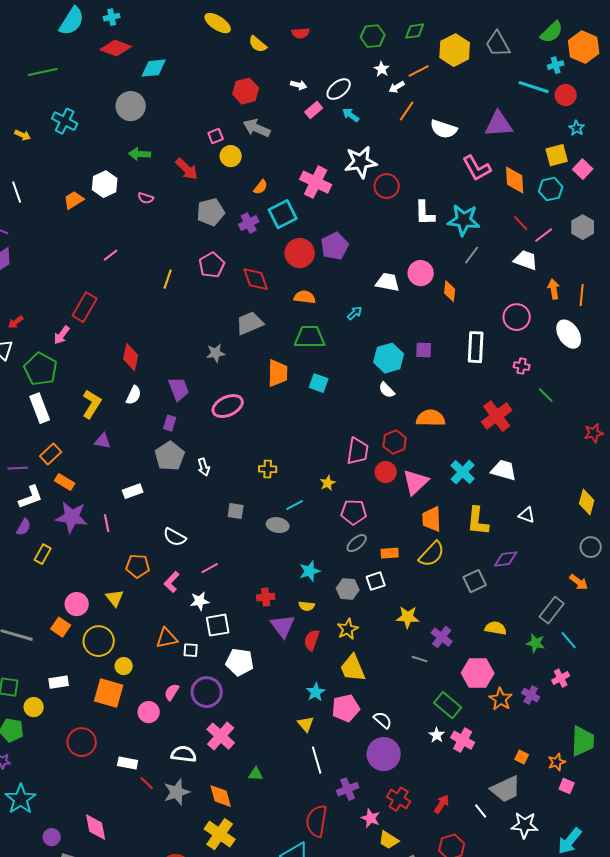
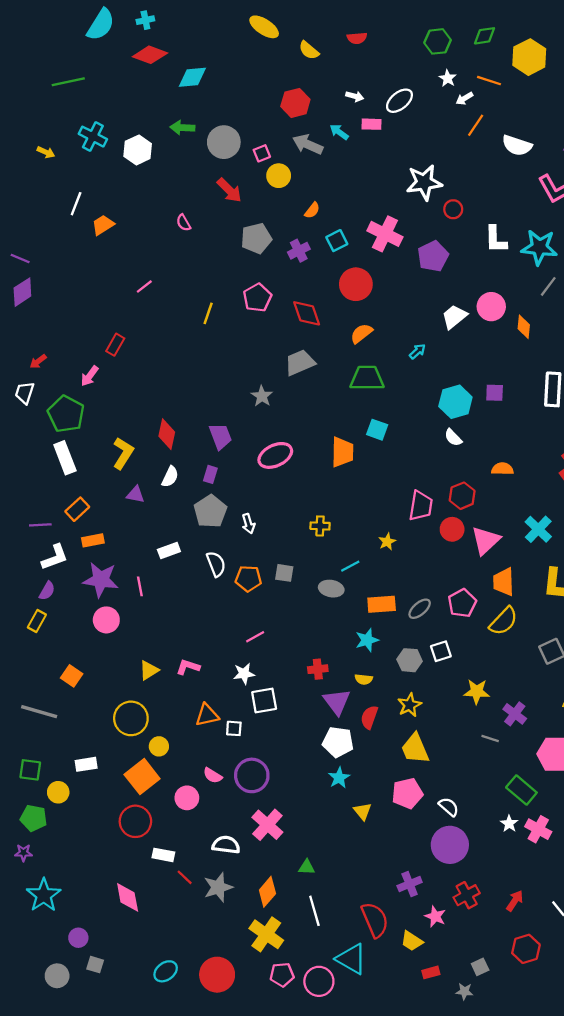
orange line: (419, 71) -> (489, 81), turned 45
gray circle: (131, 106) -> (224, 142), moved
pink rectangle: (314, 110) -> (372, 124), turned 42
cyan arrow: (351, 115) -> (339, 132), moved
green arrow: (140, 154) -> (182, 128), moved
pink cross: (316, 182) -> (385, 234), moved
white hexagon: (105, 184) -> (138, 150), moved
red circle: (387, 186) -> (453, 209), size x0.7
white line: (17, 192) -> (76, 204), moved, turned 40
pink semicircle: (146, 198) -> (184, 223), turned 42
cyan square: (283, 214) -> (337, 241), size x0.7
purple pentagon: (335, 246) -> (433, 256), moved
white trapezoid: (388, 282) -> (454, 317), turned -50
orange semicircle: (305, 297) -> (361, 333), turned -45
red rectangle: (85, 307) -> (115, 345), size x0.7
gray star: (216, 353) -> (262, 396), turned -30
red diamond: (131, 357) -> (167, 434), moved
orange trapezoid: (278, 373) -> (342, 452), moved
white semicircle: (134, 395) -> (170, 477), moved
orange semicircle: (431, 418) -> (502, 469), size x0.7
orange rectangle: (65, 482) -> (93, 540), turned -42
pink pentagon: (354, 512) -> (462, 603), moved, turned -30
white semicircle: (175, 537) -> (216, 564), moved, turned -140
orange rectangle: (390, 553) -> (382, 604), moved, size x1.4
yellow rectangle: (43, 554) -> (37, 621), moved
orange pentagon: (138, 566) -> (248, 579), moved
pink L-shape: (172, 582) -> (188, 667), moved, turned 65
yellow triangle: (115, 598) -> (149, 670), turned 36
pink circle: (77, 604) -> (106, 620), moved
orange square: (61, 627) -> (72, 676), moved
white pentagon: (240, 662) -> (338, 742), moved
pink semicircle: (172, 692) -> (213, 775), turned -90
cyan star: (316, 692) -> (339, 778), moved
orange square: (109, 693) -> (142, 777), turned 36
red circle: (82, 742) -> (135, 821), moved
white line: (317, 760) -> (314, 911), moved
orange diamond: (221, 796) -> (267, 892), turned 56
red cross: (399, 799) -> (467, 895), turned 30
red semicircle: (317, 821) -> (375, 920), turned 148
pink diamond: (96, 827) -> (128, 897), moved
yellow trapezoid: (389, 840) -> (412, 941), moved

